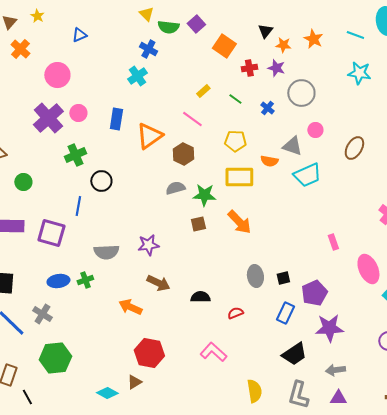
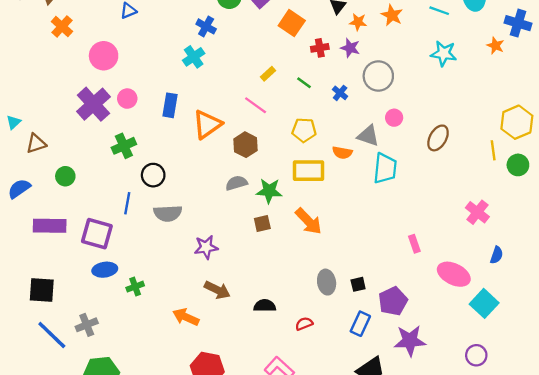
cyan trapezoid: (307, 175) -> (385, 168), turned -60
gray semicircle: (106, 252) -> (168, 213), moved
pink ellipse: (368, 269) -> (454, 274), turned -40
blue ellipse: (58, 281) -> (105, 270), moved
gray cross: (42, 314) -> (87, 325), turned 36

